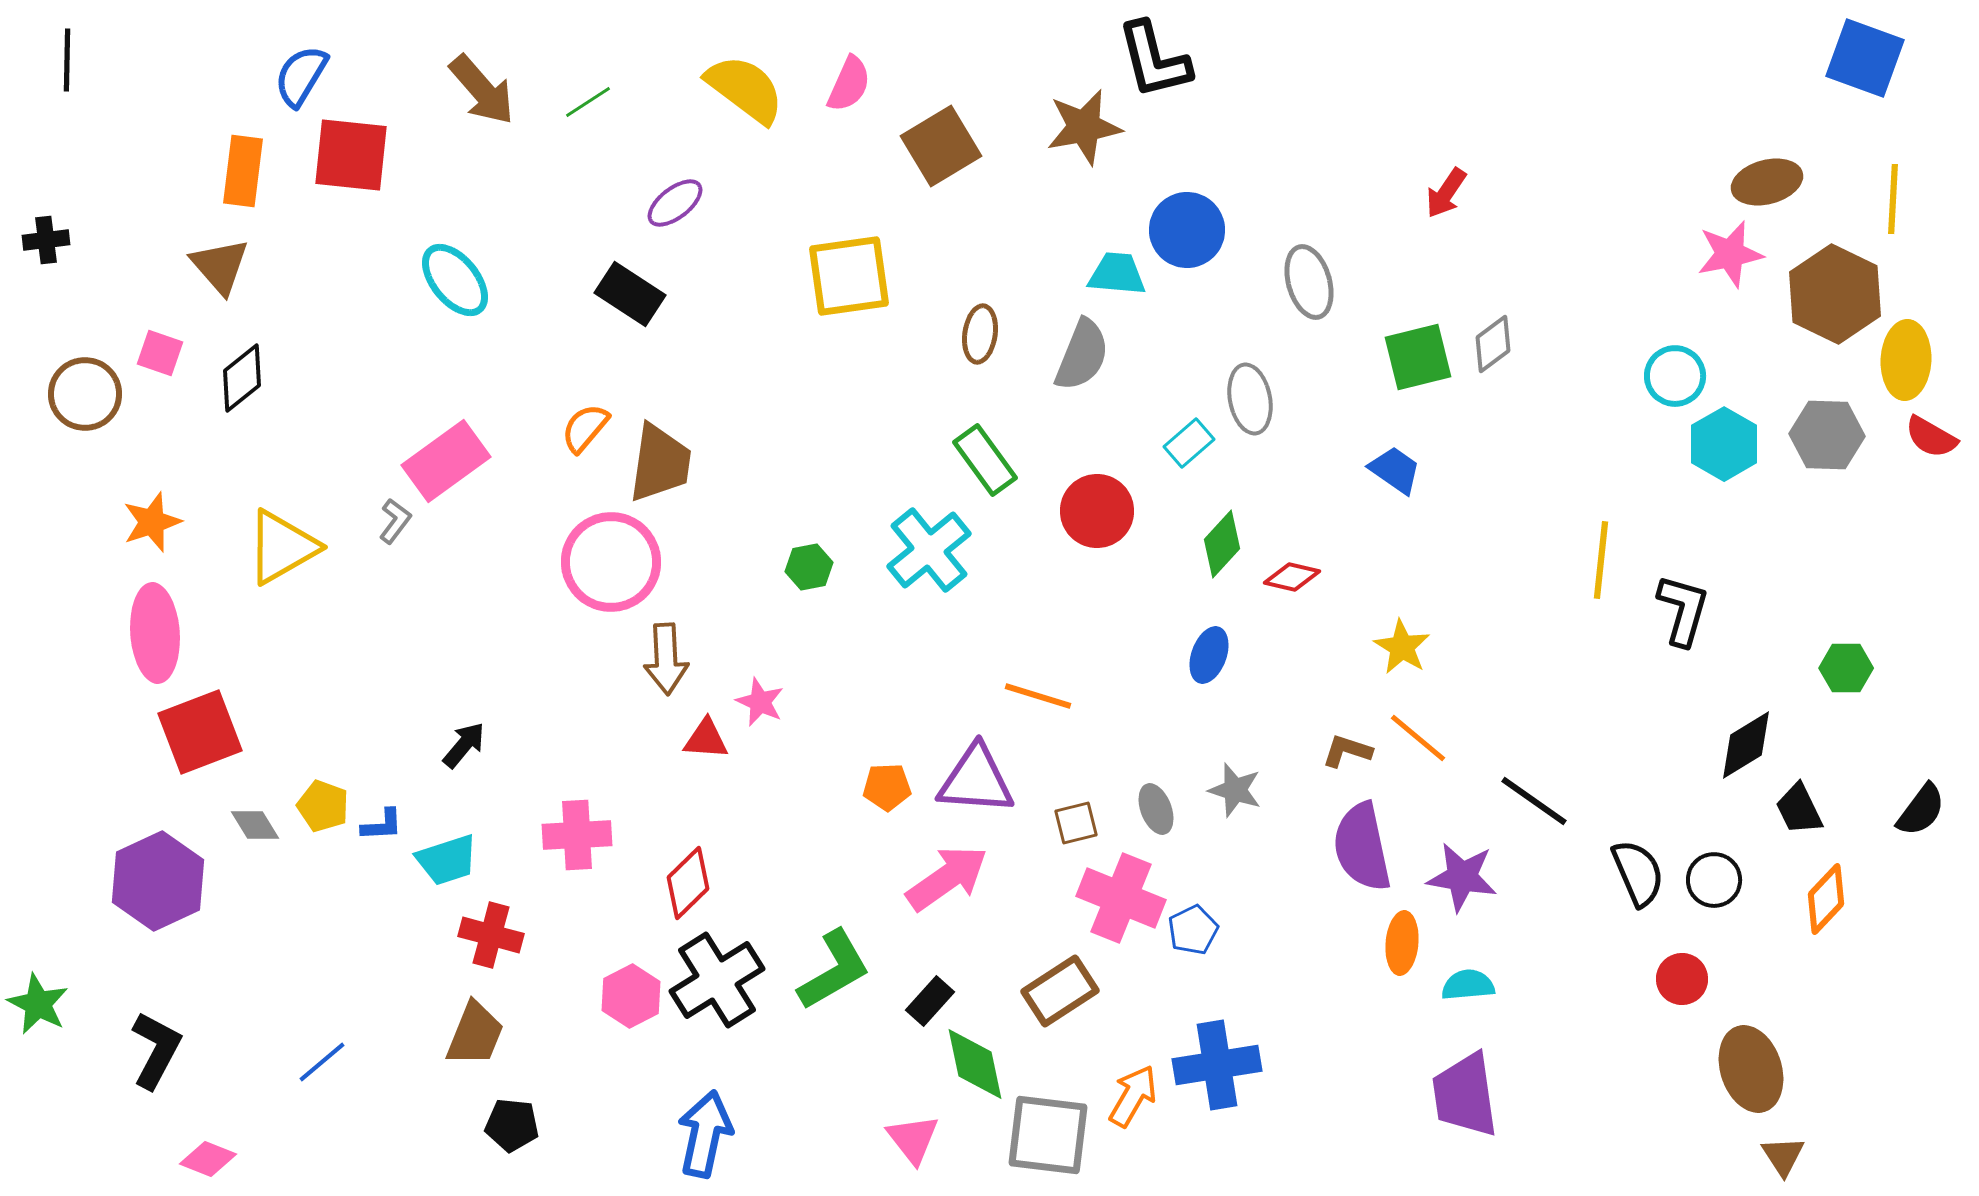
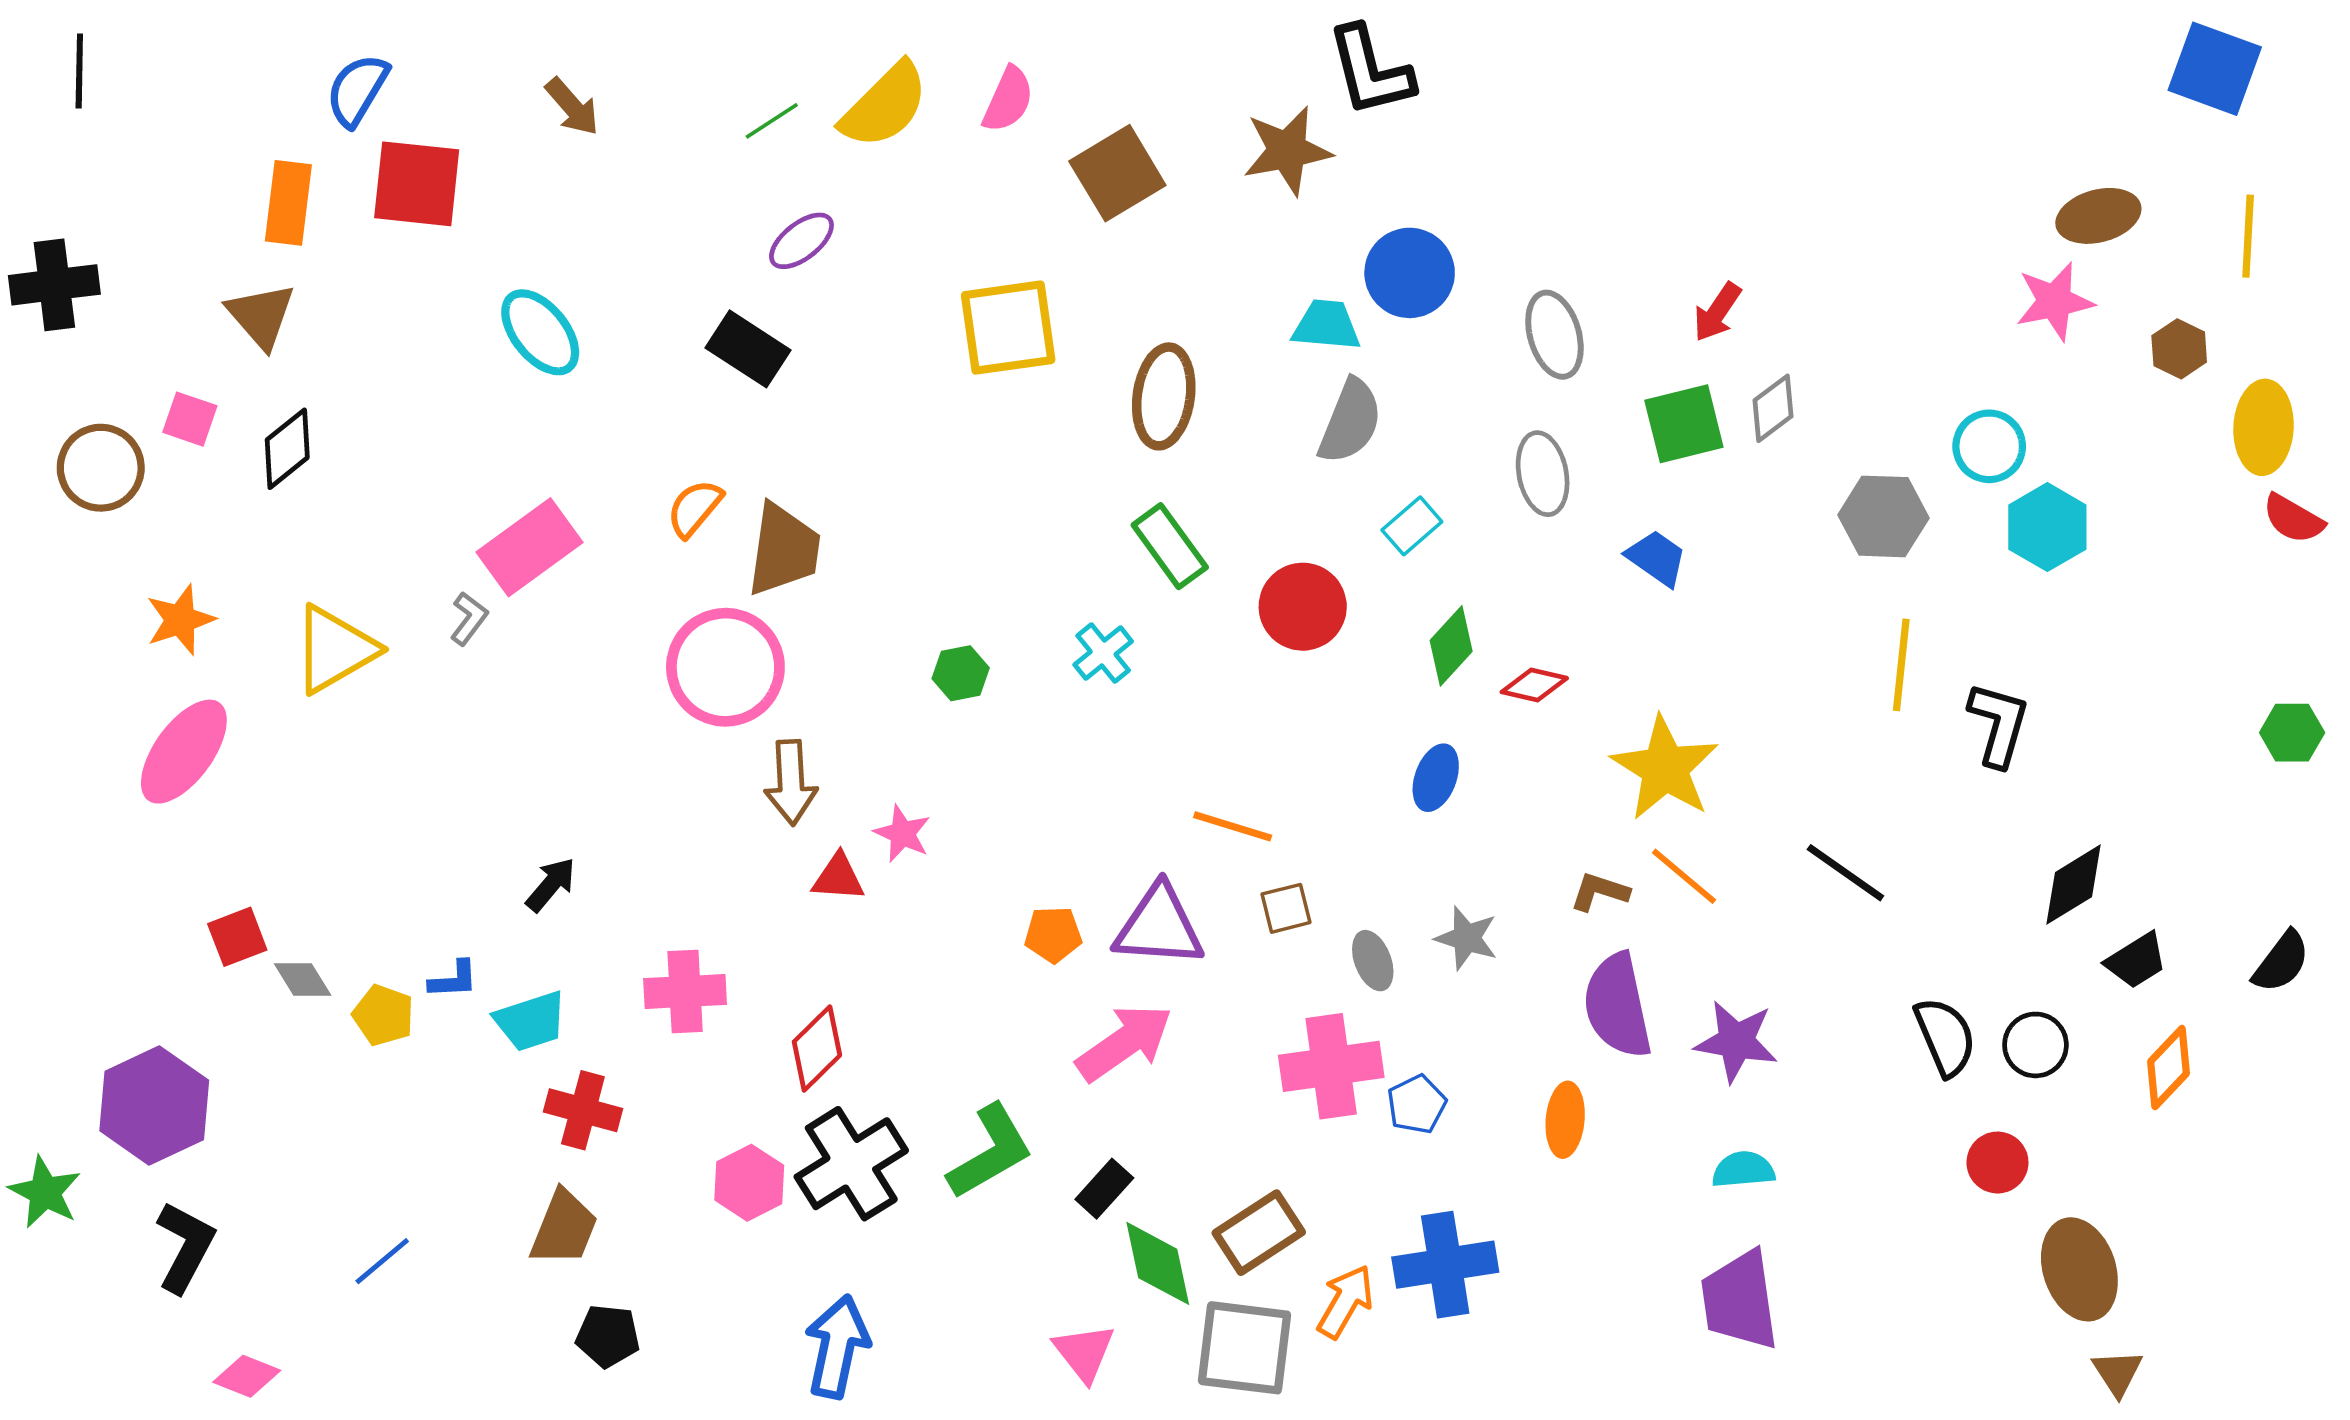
yellow semicircle: (745, 89) -> (885, 105), turned 98
brown arrow: (482, 90) -> (572, 107), size x0.7
green line: (588, 102) -> (772, 121), moved
red arrow: (1446, 193) -> (1717, 312), moved
black cross: (46, 240) -> (54, 285), size x1.6
brown hexagon: (1835, 294) -> (2179, 349), size x0.5
brown ellipse: (980, 334) -> (1164, 396), size x1.5
gray semicircle: (1082, 355) -> (1350, 421), moved
gray ellipse: (1250, 399) -> (1543, 474), moved
gray hexagon: (1827, 435) -> (1883, 516), moved
cyan cross: (929, 550) -> (1103, 653), size x0.6
pink ellipse: (155, 633) -> (184, 752), turned 40
yellow star: (1402, 647) -> (1665, 768), size x1.6
green hexagon: (1846, 668) -> (2292, 733), moved
red square: (200, 732) -> (237, 937), moved, size x0.6
black line: (1534, 801) -> (1845, 873), moved
yellow pentagon: (323, 806) -> (383, 1015), moved
black trapezoid: (1799, 809) -> (2136, 961), turned -96
brown square: (1076, 823) -> (1286, 908), moved
purple hexagon: (158, 881) -> (154, 1106), moved
pink cross: (1121, 898) -> (1331, 1066), turned -30
orange ellipse: (1402, 943) -> (1565, 1120), moved
brown rectangle: (1060, 991) -> (1259, 1233), moved

